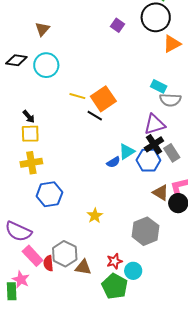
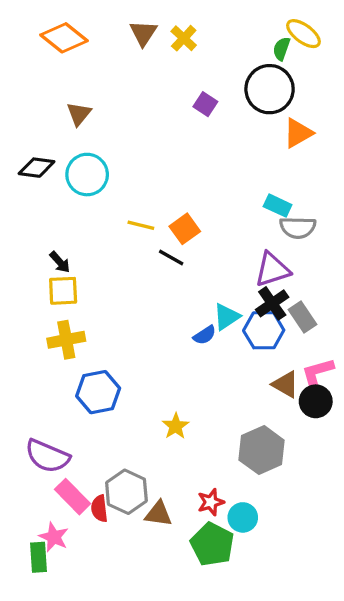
orange square: (103, 99) -> (185, 229), size x0.7

